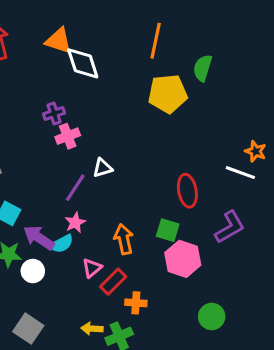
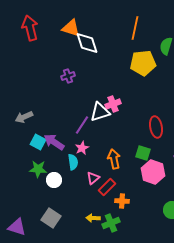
pink cross: (68, 136) -> (113, 104), moved
white triangle: (103, 168) -> (100, 112), size x1.5
purple arrow: (39, 238) -> (54, 142), moved
cyan semicircle: (62, 244) -> (73, 162), turned -70

